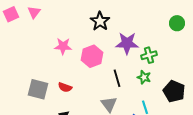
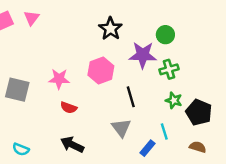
green circle: (177, 23) -> (165, 35), moved
pink star: (63, 46) -> (59, 79), moved
green star: (144, 77) -> (174, 100), moved
gray square: (38, 89) -> (17, 90), moved

